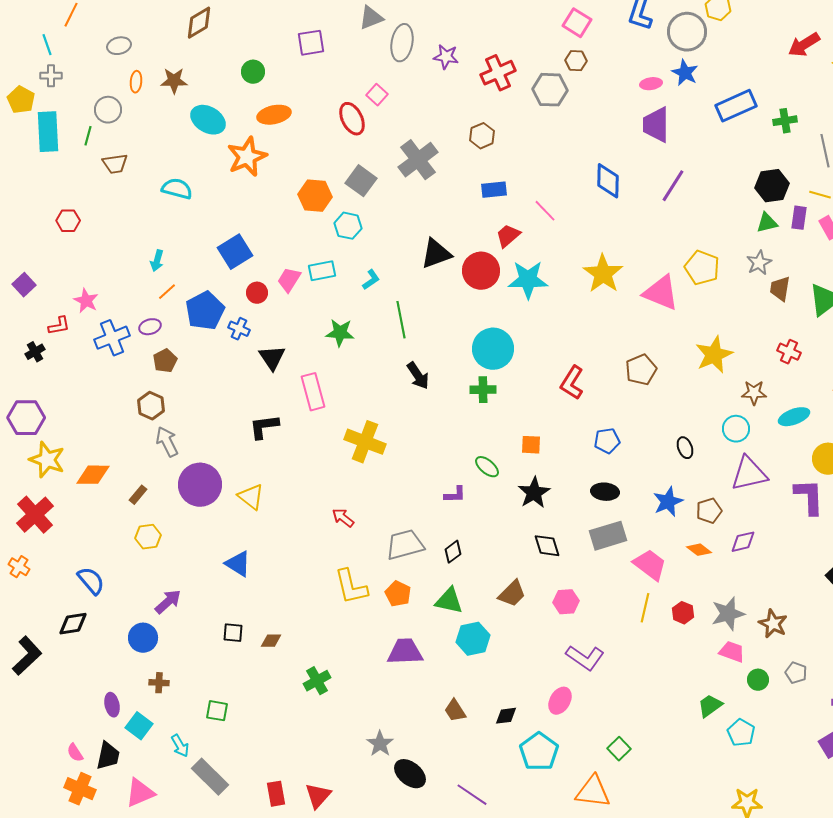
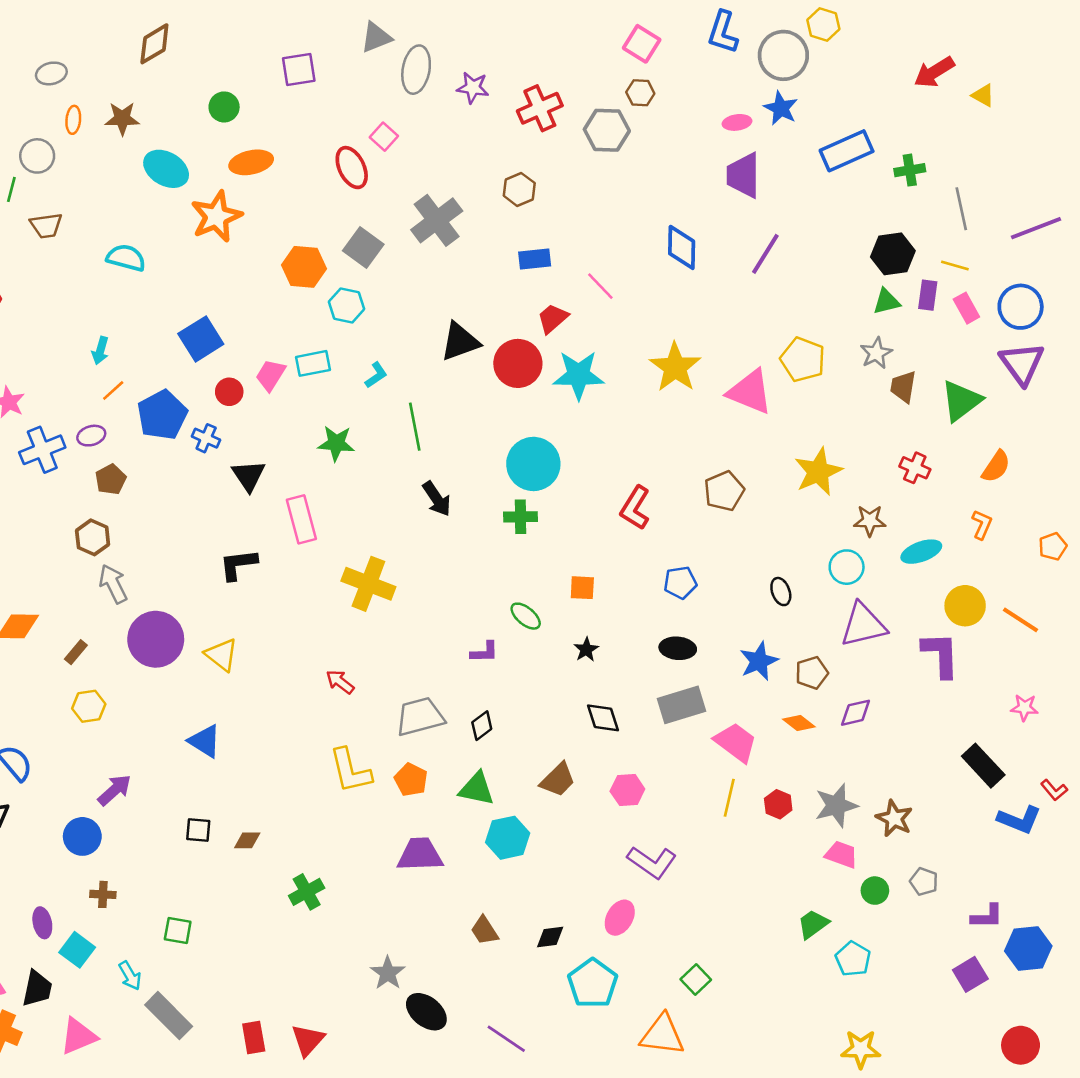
black star: (534, 493) -> (586, 650), size x0.6

